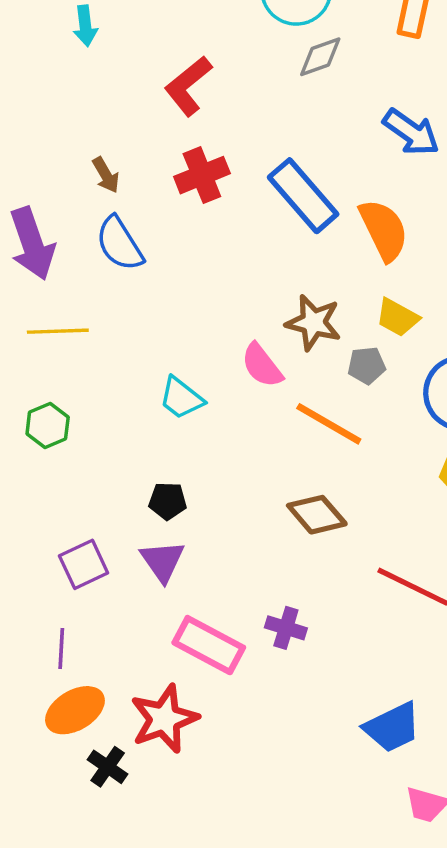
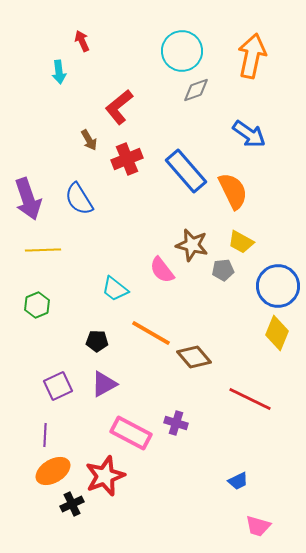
brown arrow: (106, 175) -> (89, 140), moved
orange line: (329, 424) -> (151, 333), moved
black pentagon: (168, 501) -> (97, 341), moved
purple triangle: (162, 561) -> (104, 384), turned 36
blue trapezoid: (392, 727) -> (238, 481), size x0.6
black cross: (108, 767) -> (72, 504), turned 30

